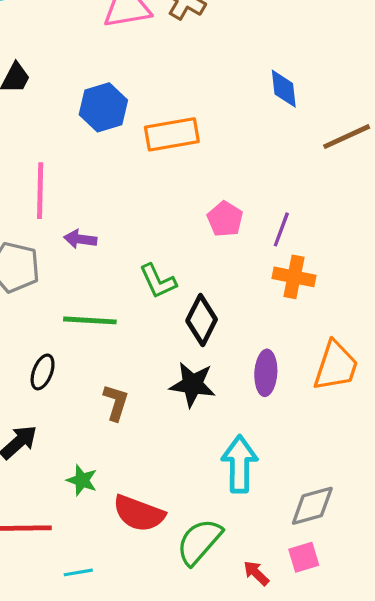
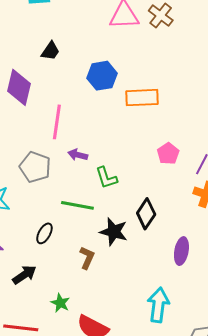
green L-shape: (158, 281) -> (106, 178), moved
black star: (193, 384) -> (114, 232), moved

